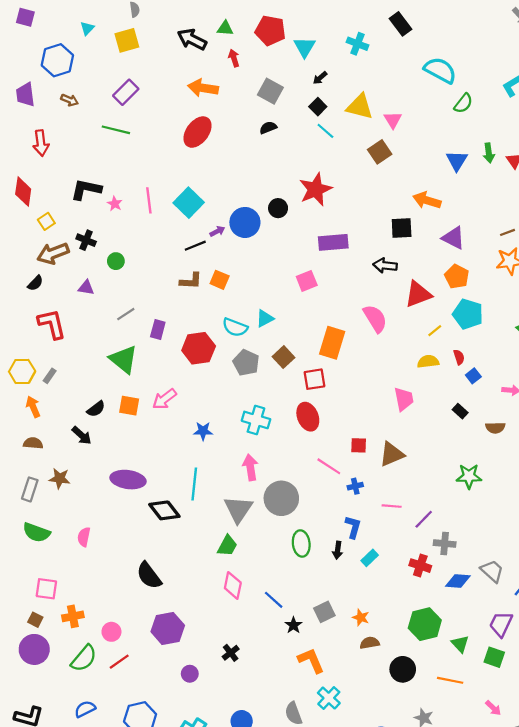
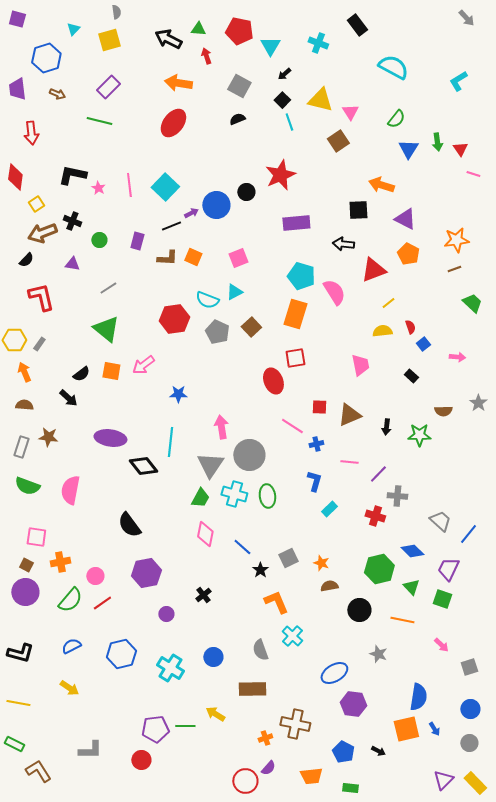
green semicircle: (463, 103) -> (396, 119), moved
cyan line: (325, 131) -> (289, 122), turned 30
brown line: (508, 232) -> (454, 269), moved
pink square: (307, 281) -> (238, 258), moved
cyan pentagon: (468, 314) -> (301, 276), moved
purple rectangle: (158, 329) -> (137, 241), moved
red square: (314, 379) -> (295, 358), moved
cyan cross: (256, 420) -> (234, 494), moved
brown semicircle: (495, 428) -> (443, 411), moved
pink semicircle: (84, 537) -> (70, 490), size x1.6
black arrow: (338, 550) -> (386, 427), moved
blue diamond: (458, 581) -> (412, 551), moved, turned 40

